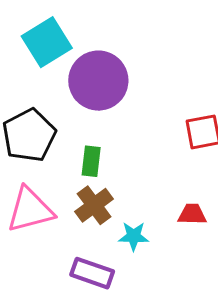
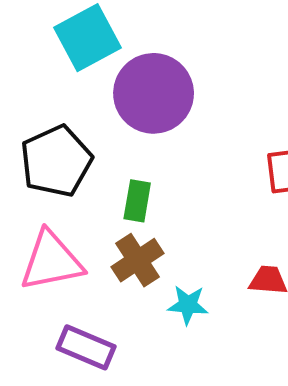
purple rectangle: (92, 273) -> (86, 347), moved

